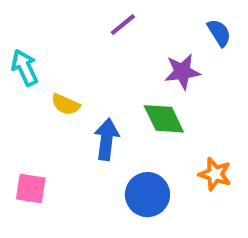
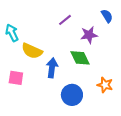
purple line: (123, 25) -> (65, 20), moved
yellow semicircle: (66, 104) -> (32, 51), size x1.5
pink square: (31, 188) -> (16, 78), moved

